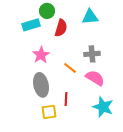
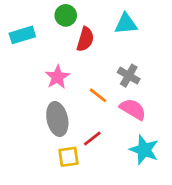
cyan rectangle: (31, 25) -> (22, 35), moved
gray cross: (92, 54) -> (129, 76), turned 35
red line: (66, 99) -> (92, 139), turned 48

